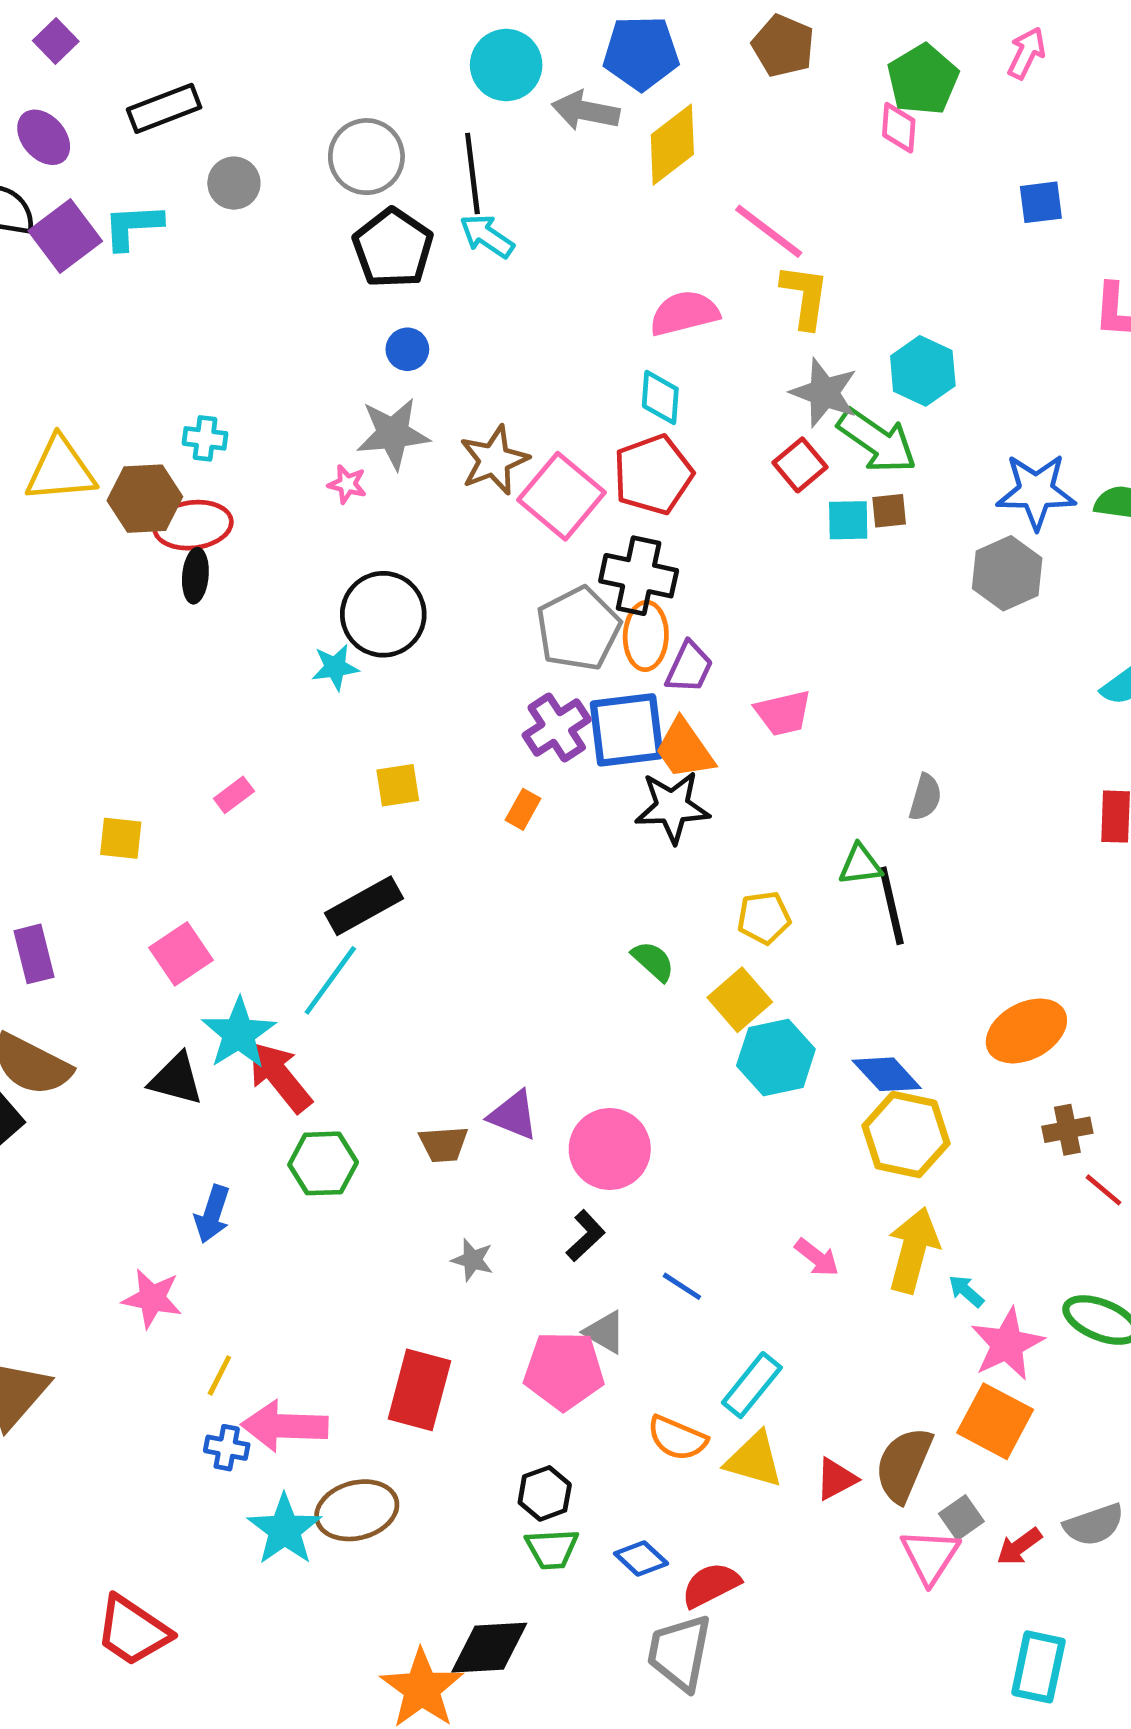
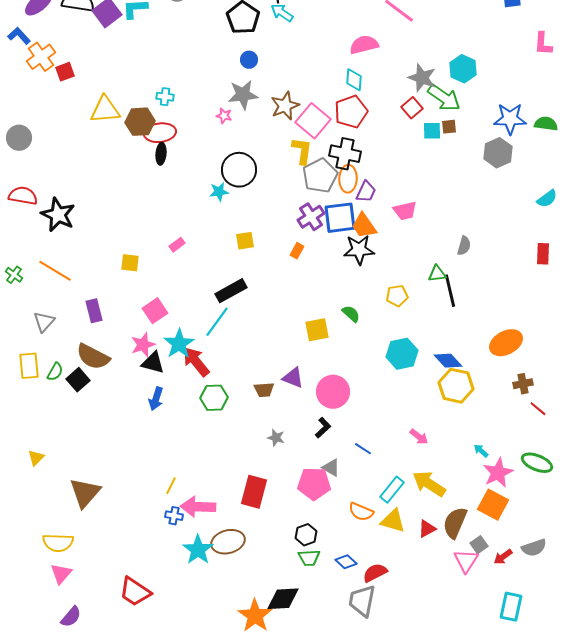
yellow L-shape: (805, 296) -> (302, 151), moved
yellow square: (740, 1000) -> (317, 330), moved, turned 30
blue arrow: (212, 1214) -> (156, 399), moved
yellow arrow: (913, 1250) -> (429, 484), moved, turned -72
pink star: (152, 1298) -> (143, 345), moved, turned -30

